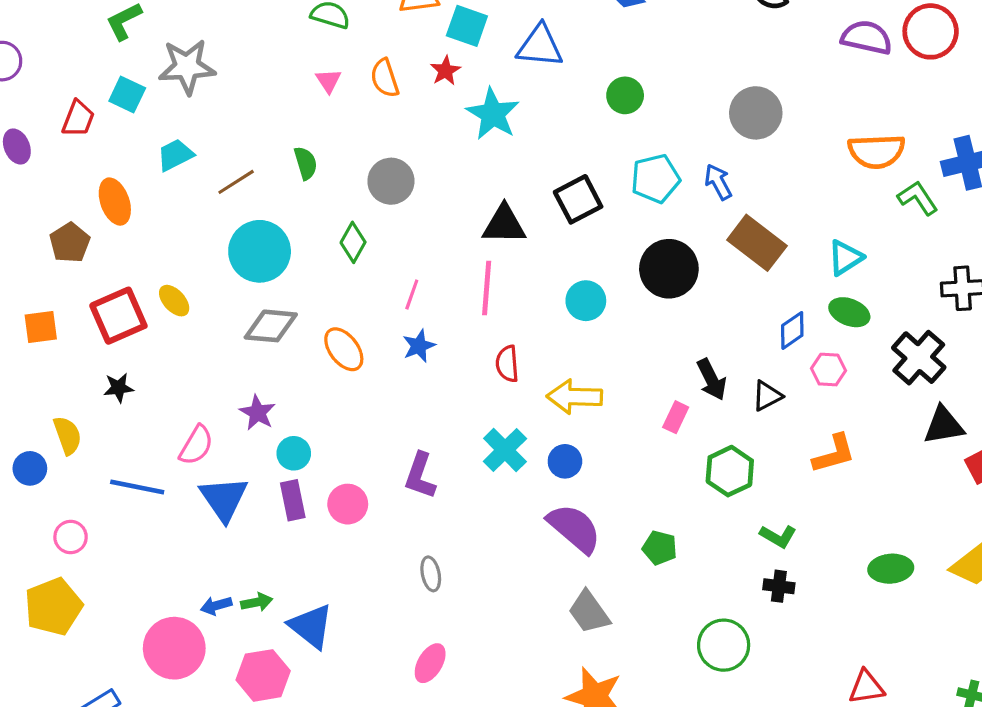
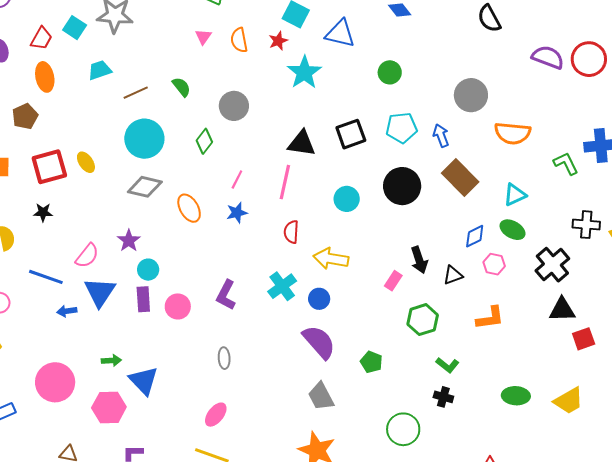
orange semicircle: (876, 151) -> (513, 133), moved
green semicircle: (306, 163) -> (181, 87), turned -30
orange ellipse: (115, 202) -> (45, 77), moved
blue arrow: (216, 606) -> (67, 311), moved

